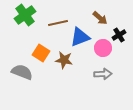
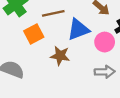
orange square: (41, 53) -> (34, 34), moved, turned 30

